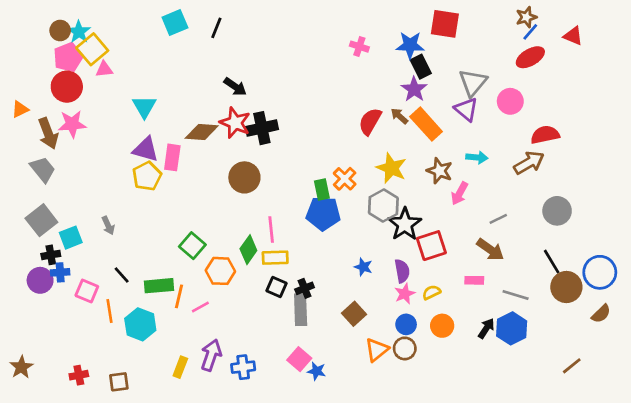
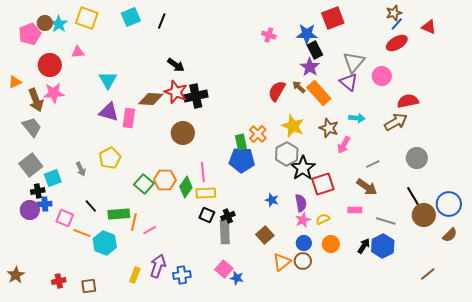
red square: (445, 24) -> (333, 18), turned -30
yellow square: (92, 49) -> (87, 18), moved, turned -30
pink pentagon: (68, 57) -> (30, 34), moved
yellow pentagon: (147, 176) -> (110, 158), moved
orange hexagon: (220, 271) -> (165, 180), moved
orange line: (110, 311) -> (82, 233), turned -60

